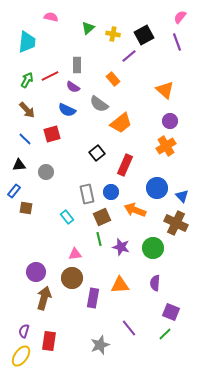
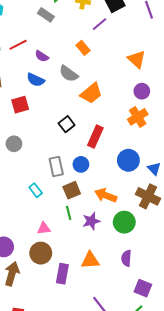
gray rectangle: (77, 65) -> (46, 15), moved, turned -56
orange arrow: (135, 210) -> (106, 195), moved
purple star: (121, 247) -> (91, 221), turned -30

